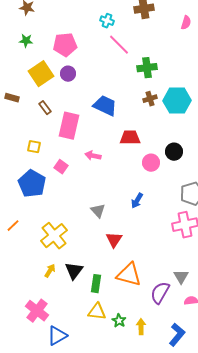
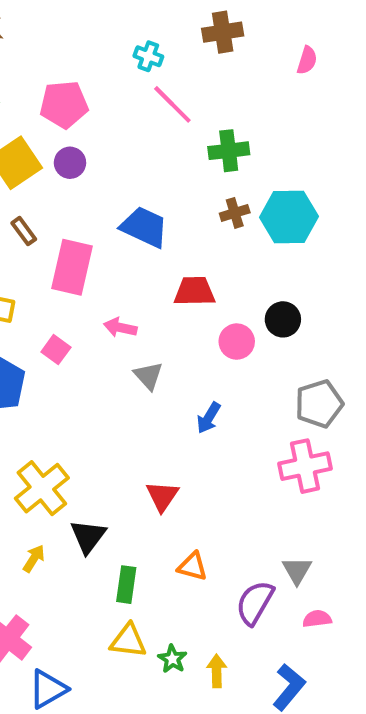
gray triangle: (98, 211) -> (148, 376), moved
black triangle: (74, 271) -> (88, 536), moved
orange triangle: (129, 275) -> (193, 567), size x0.6

